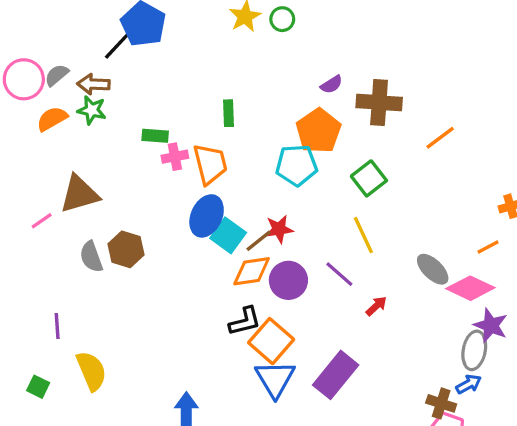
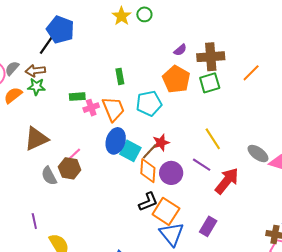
cyan pentagon: (296, 165) -> (149, 103), moved
green square: (369, 178) -> (210, 83), moved, turned 30
pink line: (42, 221) -> (74, 154), moved
orange diamond: (252, 271) -> (148, 171), turned -70
red arrow: (376, 306) -> (227, 181), size x2.0
purple rectangle: (336, 375) -> (208, 226), size x0.7

